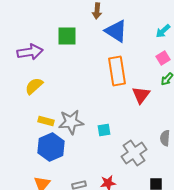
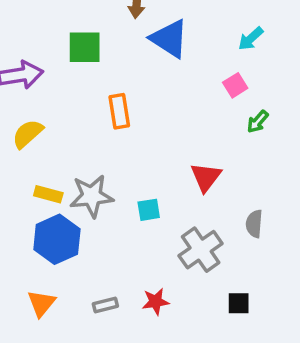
pink square: (163, 58) -> (235, 85), moved
orange rectangle: (117, 71) -> (119, 111), moved, size x0.7
red triangle: (141, 95) -> (206, 177), moved

